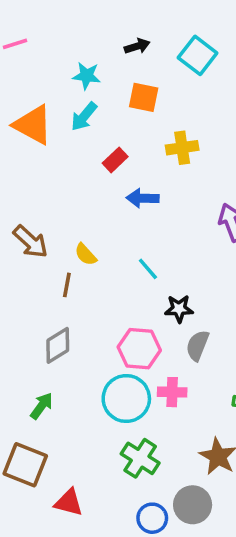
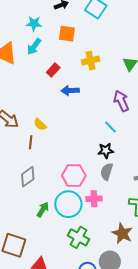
cyan line: (148, 269) -> (111, 127), moved
black star: (179, 309) -> (106, 151), moved
green arrow: (42, 406) -> (43, 209), moved

